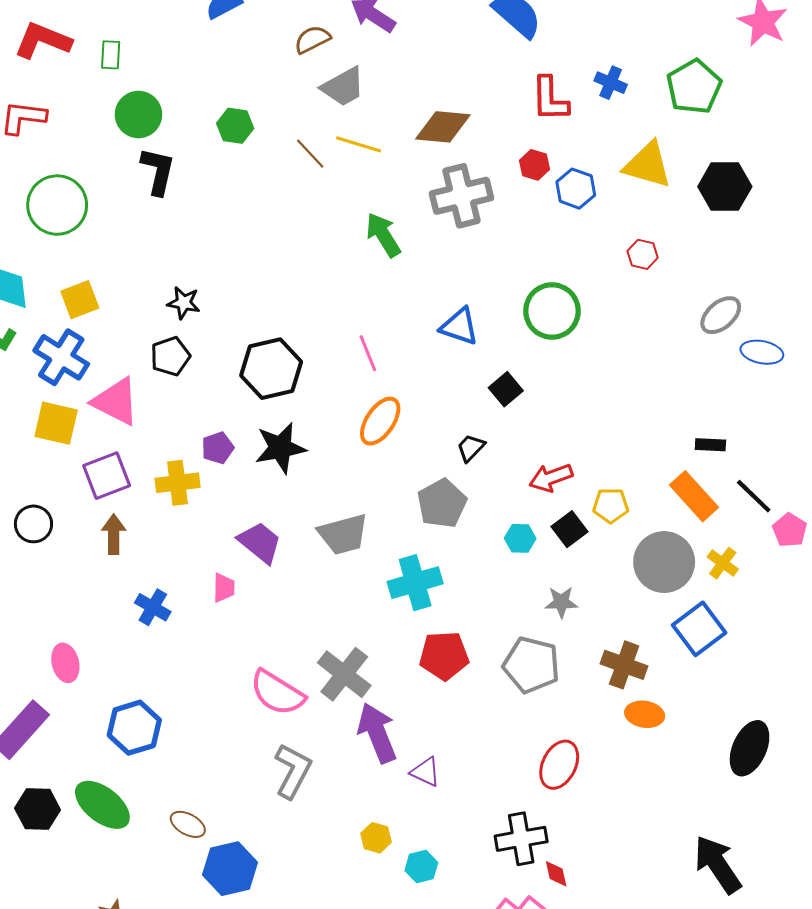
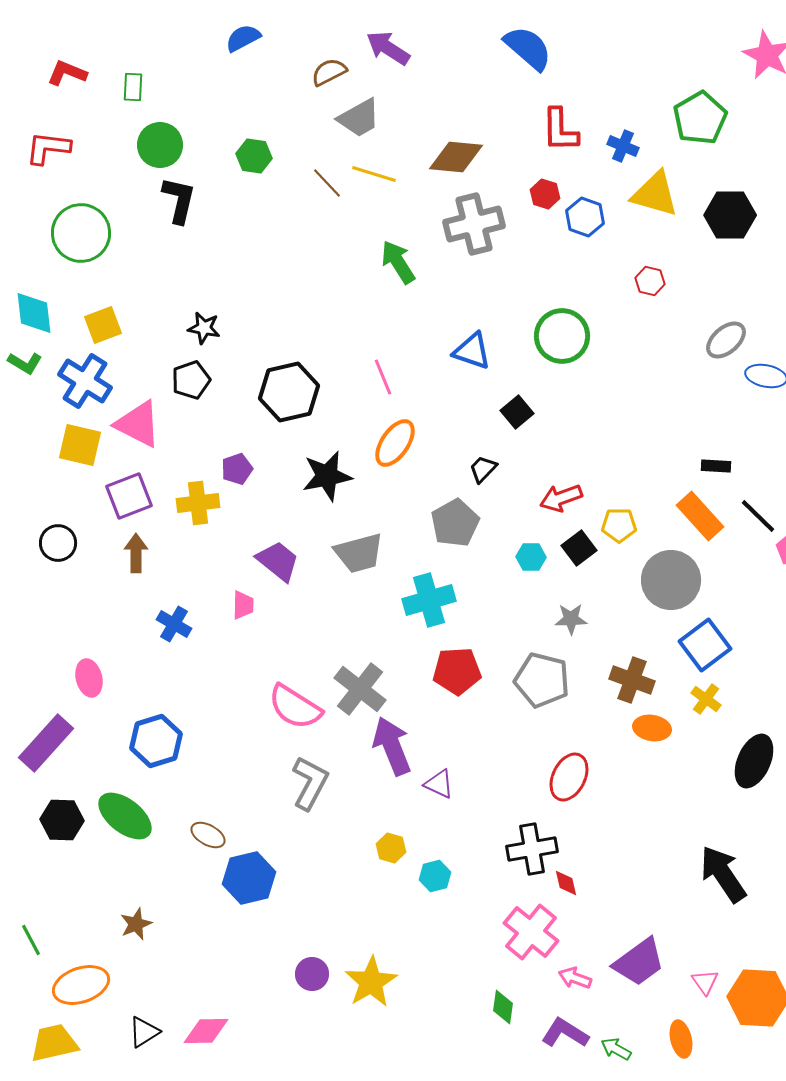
red L-shape: (43, 40) -> (67, 73), size x0.7
blue cross: (611, 83) -> (623, 146), moved
black star: (280, 448) -> (327, 476), moved
yellow cross: (723, 563) -> (706, 699), moved

